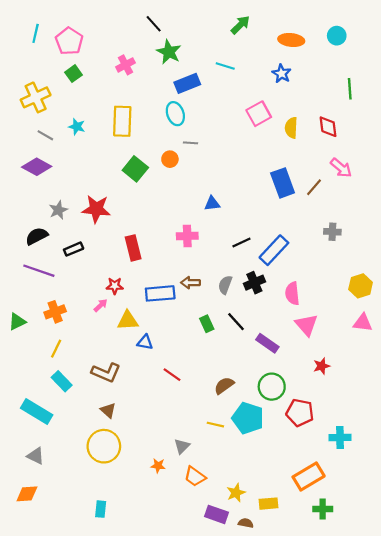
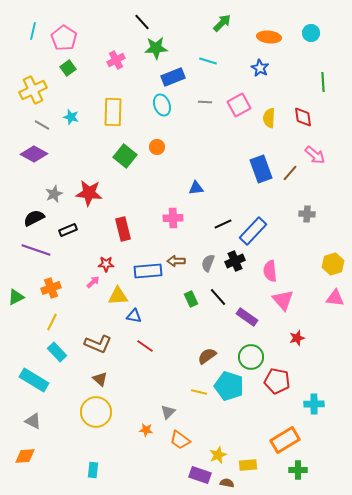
green star: (169, 52) -> (156, 48), turned -30
gray line: (190, 143) -> (205, 102), moved
red line: (172, 375) -> (145, 346), moved

